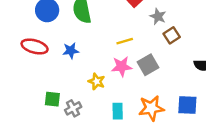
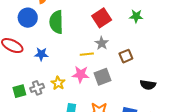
gray star: (158, 16) -> (102, 43), moved
green square: (52, 99) -> (19, 91), turned -32
gray cross: (73, 108) -> (37, 88), moved

